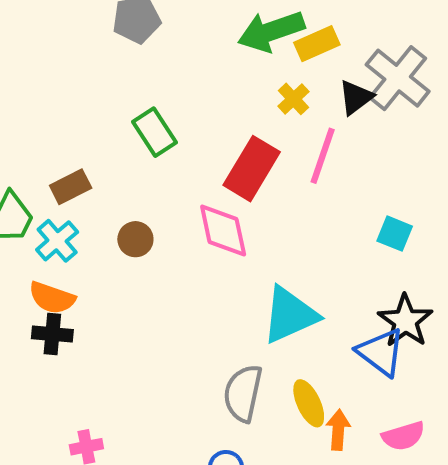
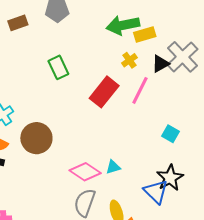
brown rectangle: (71, 187) -> (18, 23), moved
pink diamond: (223, 230) -> (85, 172), moved, turned -52
brown circle: (135, 239) -> (36, 138), moved, size x1.8
cyan triangle: (290, 315) -> (113, 167), size x0.5

